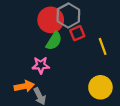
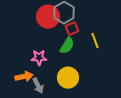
green semicircle: (54, 41) -> (67, 46), moved
yellow circle: (100, 87) -> (68, 78), moved

